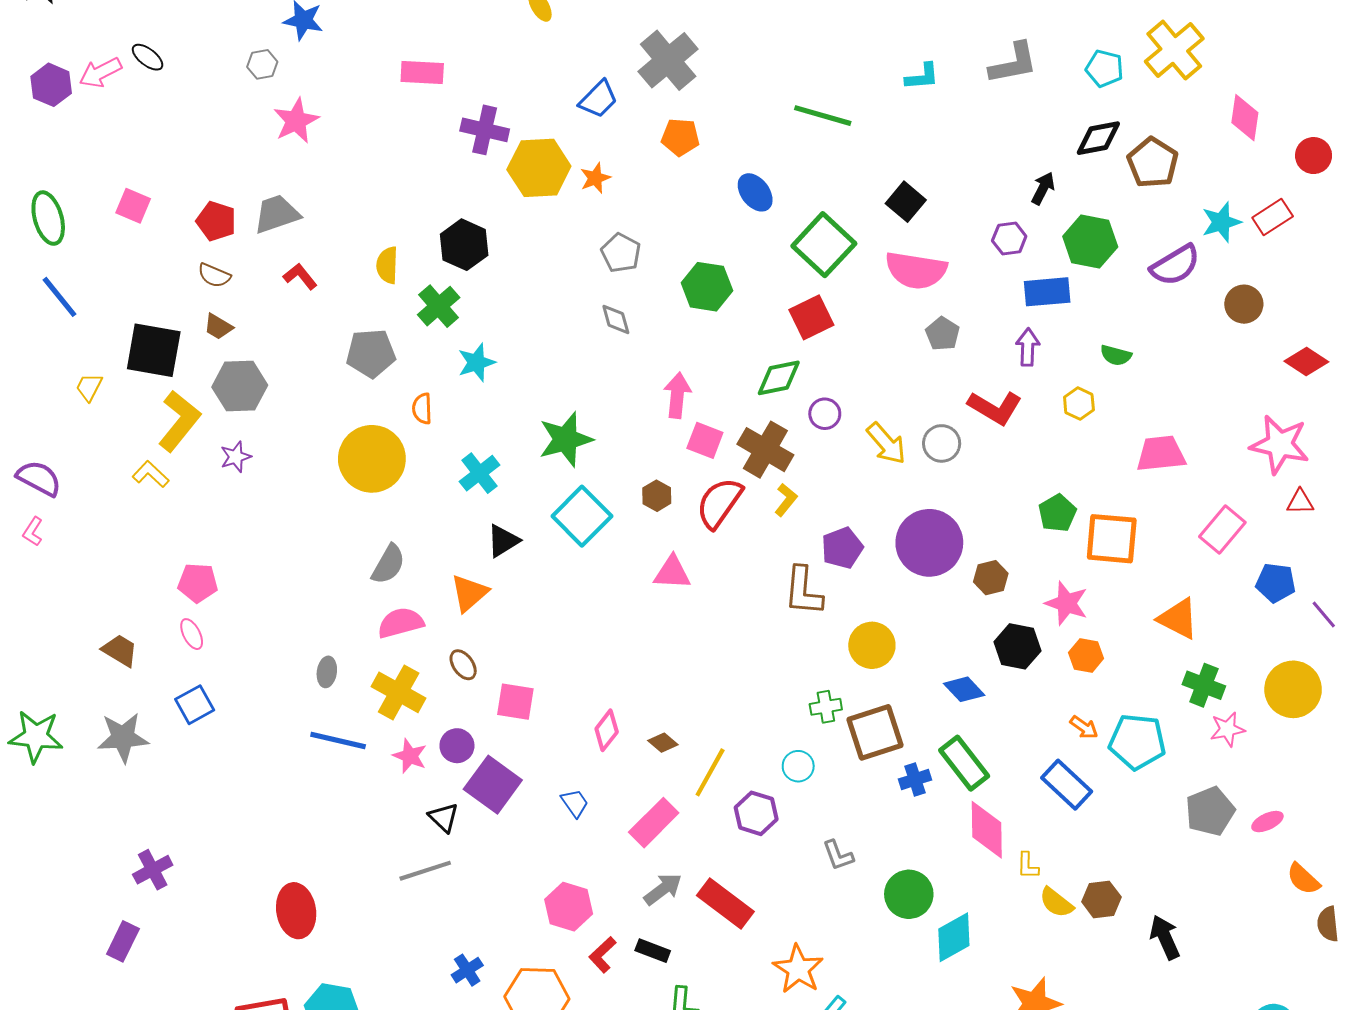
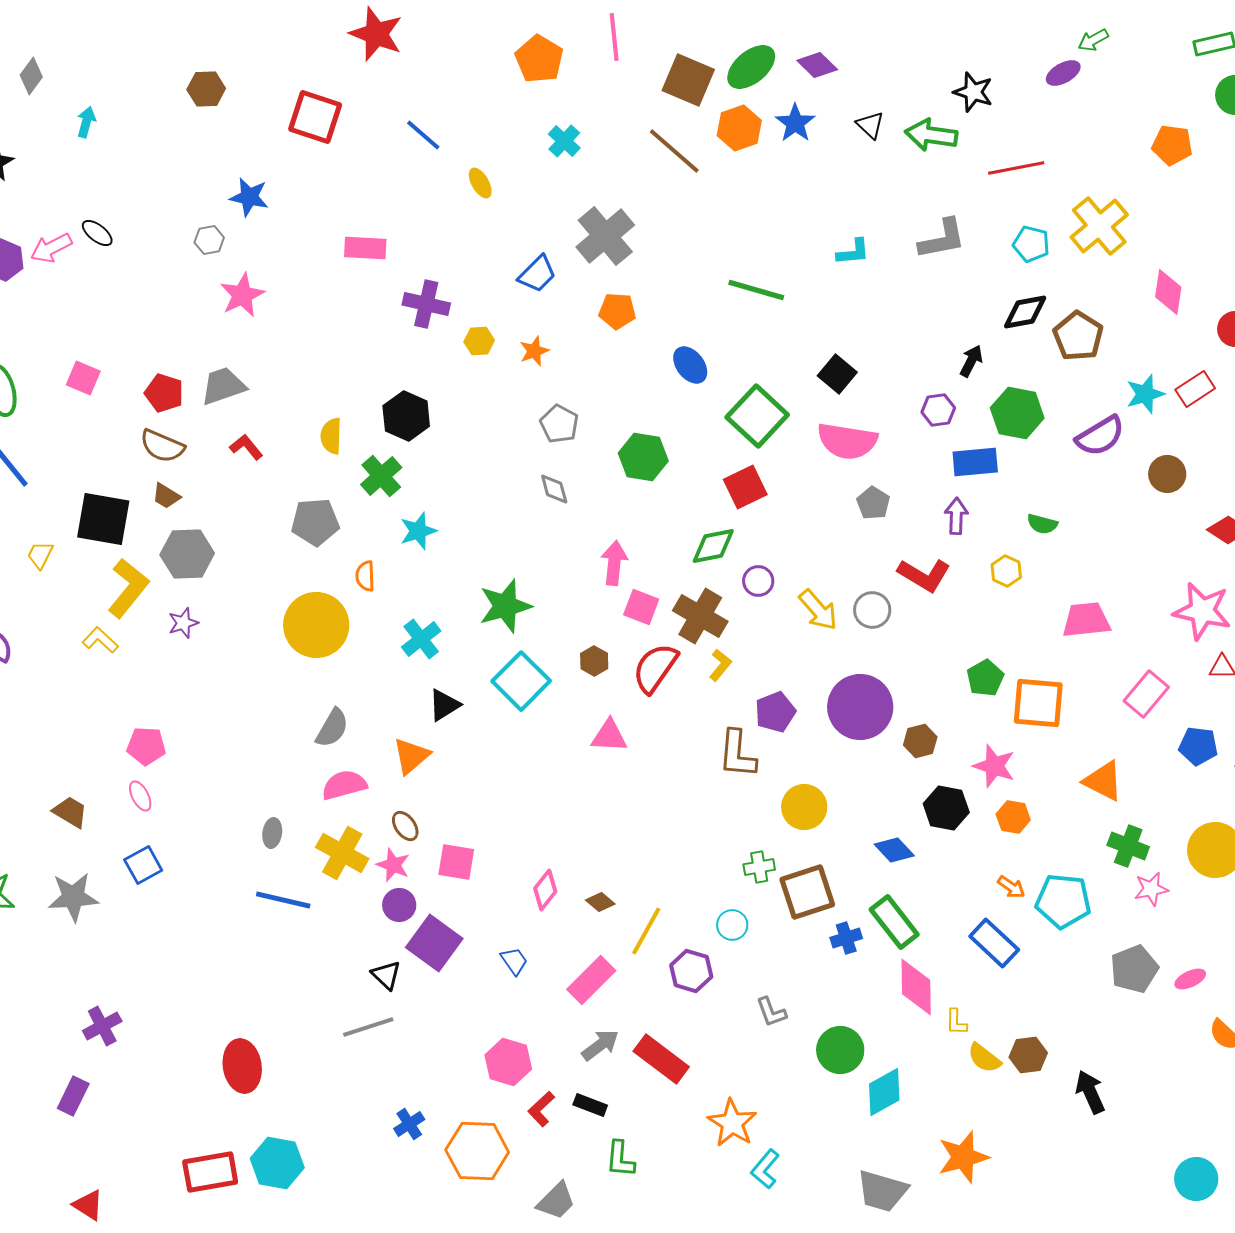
yellow hexagon: (539, 168) -> (479, 341), size x0.5
brown semicircle: (214, 275) -> (162, 446), size x1.4
pink star: (410, 756) -> (393, 865), moved

